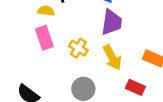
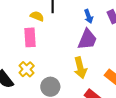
yellow cross: (78, 48) -> (27, 69), moved

